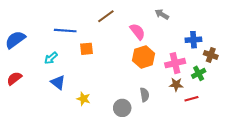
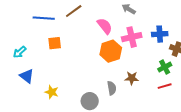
blue line: (65, 31) -> (44, 18), moved
pink cross: (175, 63) -> (132, 37), moved
brown star: (176, 85) -> (132, 78), moved
red line: (191, 99) -> (165, 86), moved

